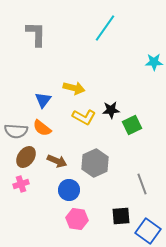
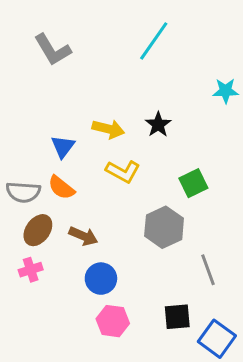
gray L-shape: (36, 34) -> (53, 50), turned 148
black star: (111, 110) -> (158, 125), moved, turned -30
gray hexagon: (95, 163) -> (164, 227), moved

